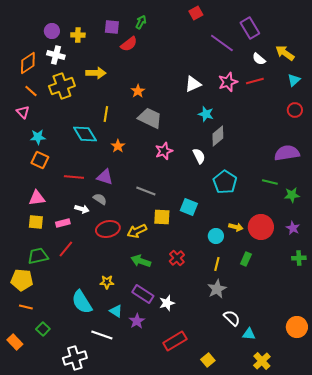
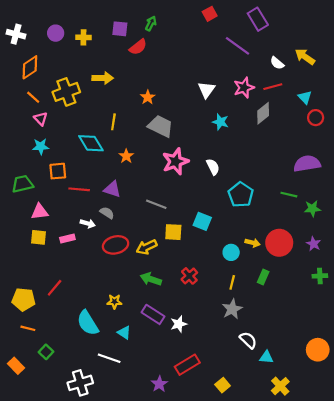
purple rectangle: (250, 28) -> (258, 19), moved
white cross: (56, 55) -> (16, 34), moved
cyan triangle: (294, 80) -> (305, 97), moved, turned -32
white triangle: (193, 84) -> (206, 90), turned -30
pink triangle: (23, 112) -> (41, 119), moved
gray diamond: (218, 136) -> (263, 113), moved
pink star: (164, 151) -> (175, 161), size x1.4
orange square: (40, 160) -> (58, 171), moved, turned -30
red line: (66, 249) -> (55, 288), moved
green trapezoid: (38, 256) -> (22, 184), moved
purple star: (137, 321) -> (159, 384), moved

